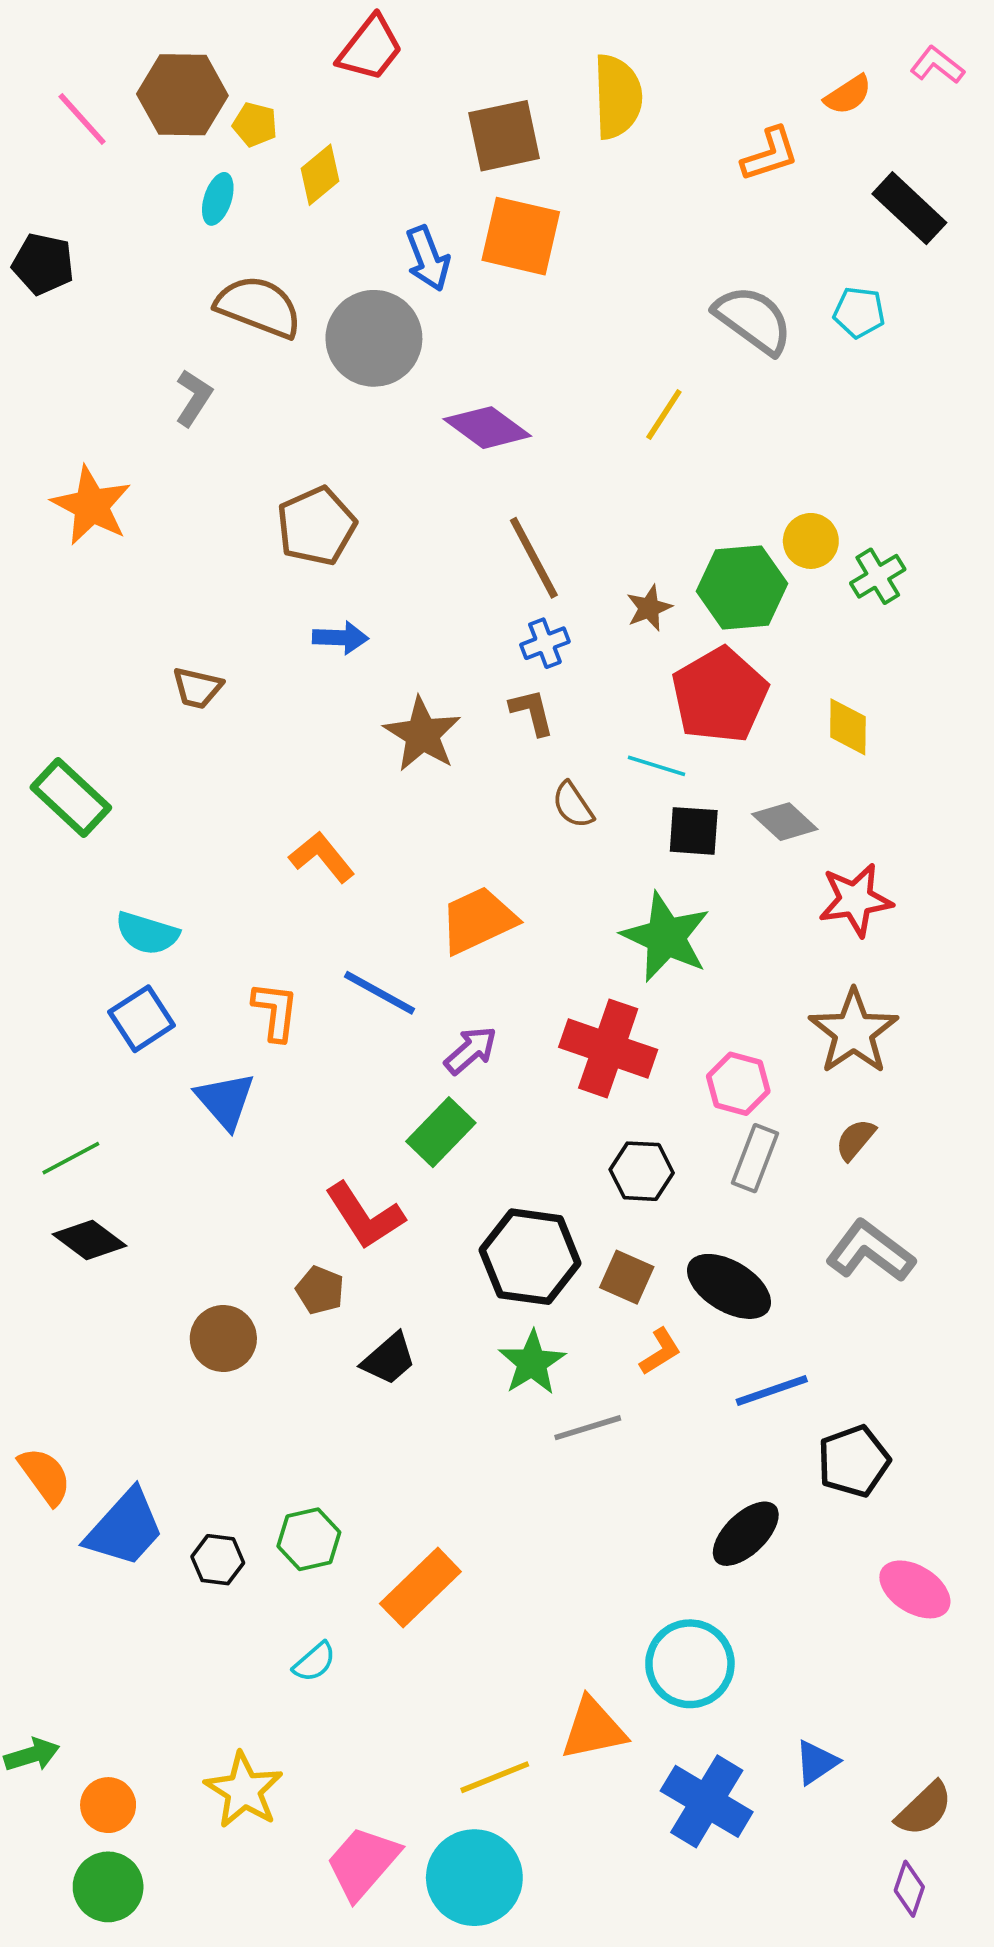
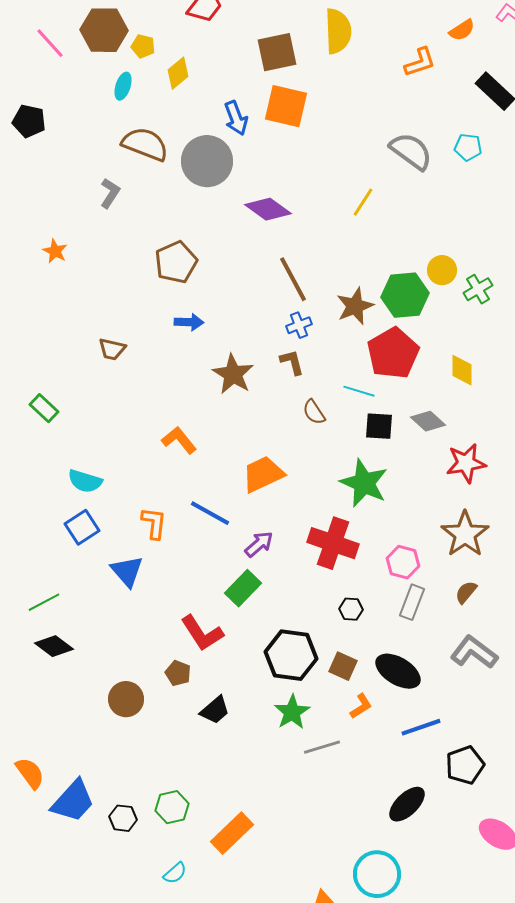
orange star: (91, 506) -> (55, 251), size x0.6
brown star: (649, 608) -> (355, 306), size x1.5
green rectangle: (71, 798) -> (44, 408), size x0.7
black hexagon: (642, 1171) -> (351, 609), size x0.7

